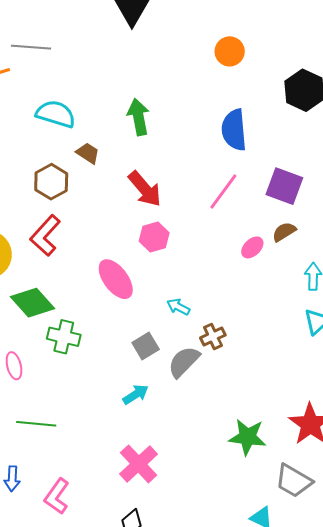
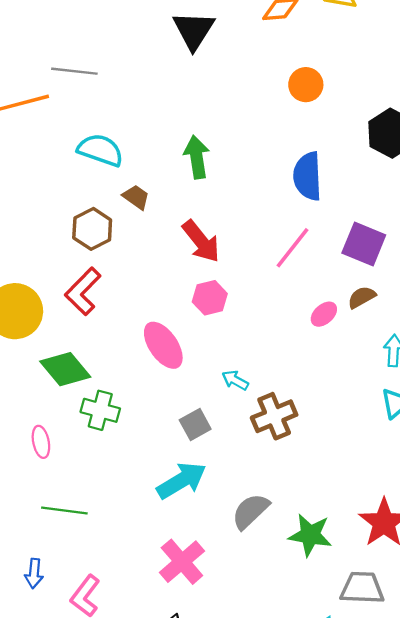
brown cross: (213, 336) -> (274, 416), size x1.5
gray semicircle: (184, 362) -> (250, 511), moved
cyan arrow: (136, 394) -> (182, 481), size x1.6
gray trapezoid: (294, 481) -> (362, 588), turned 150

